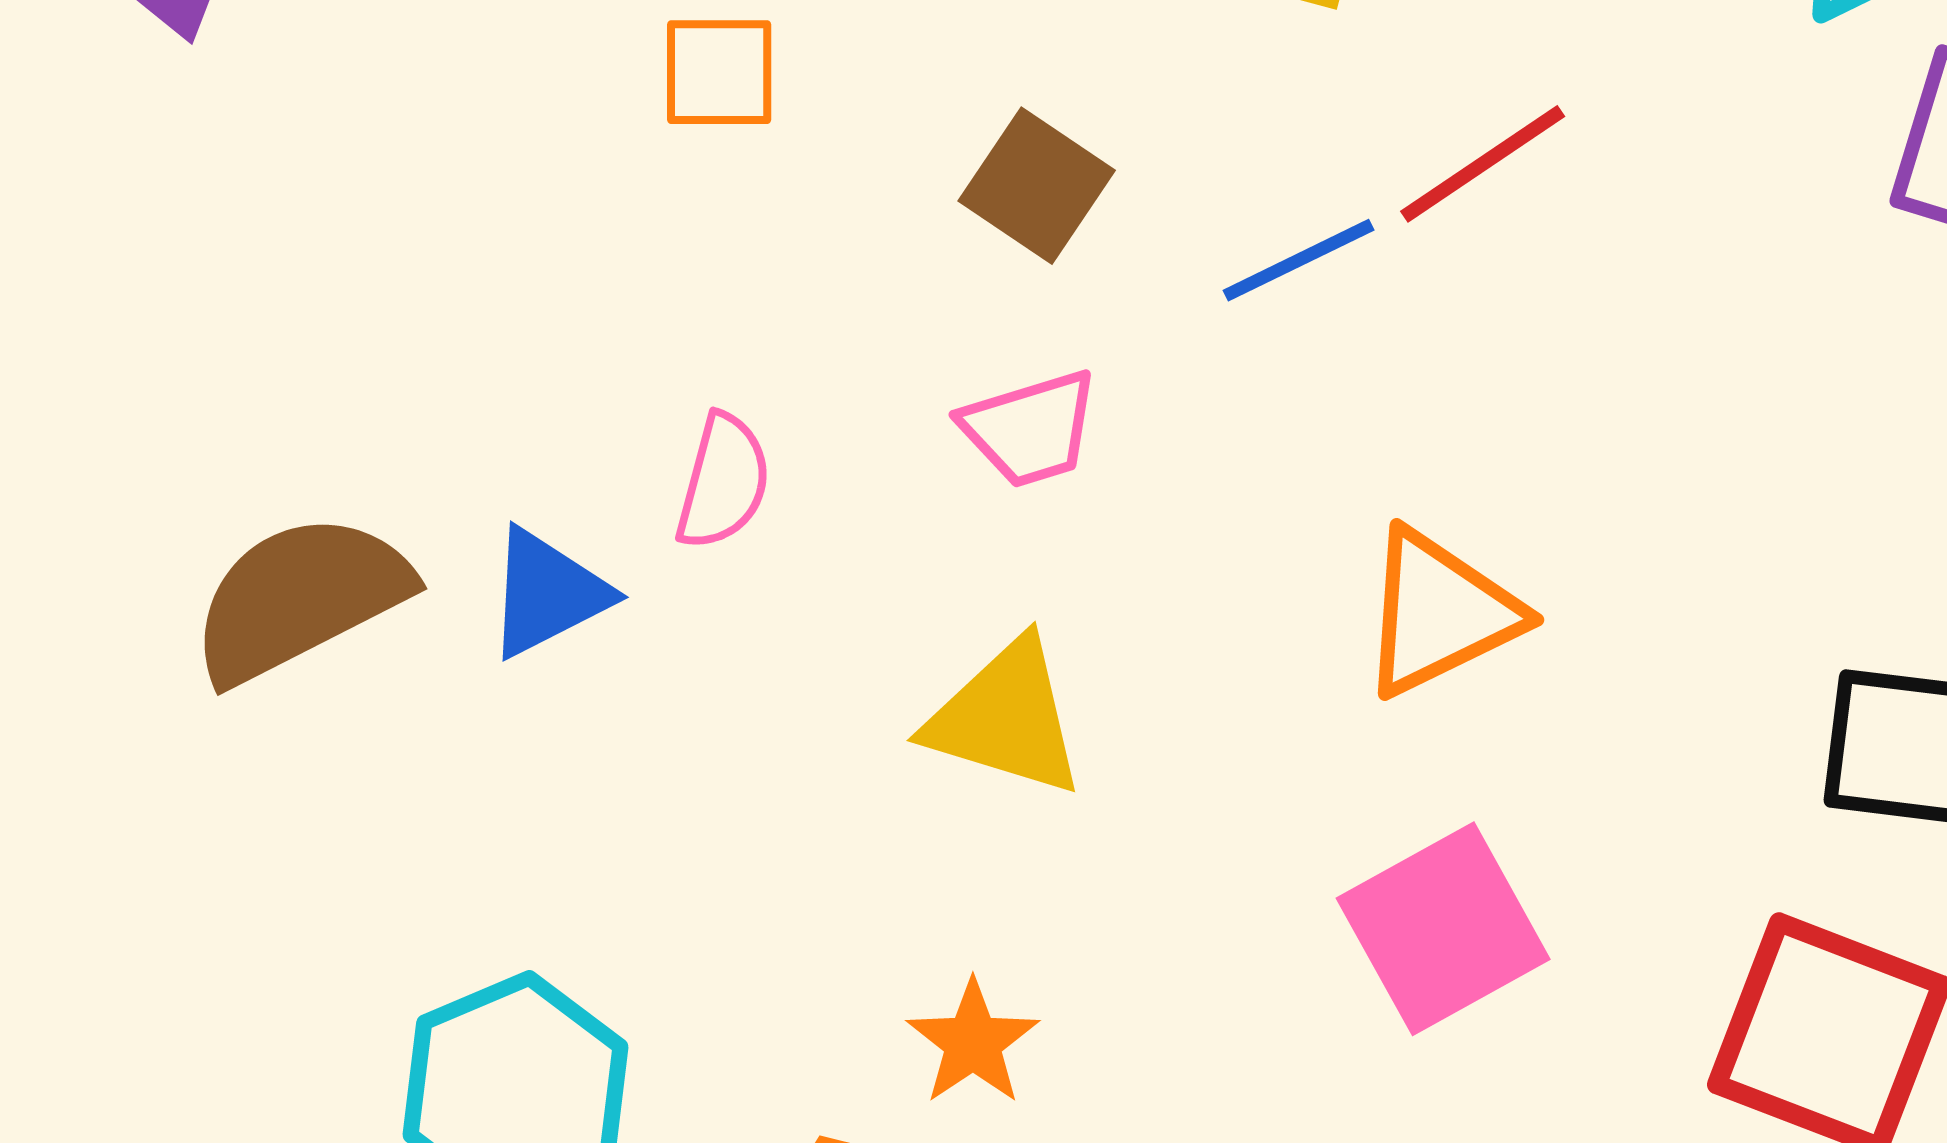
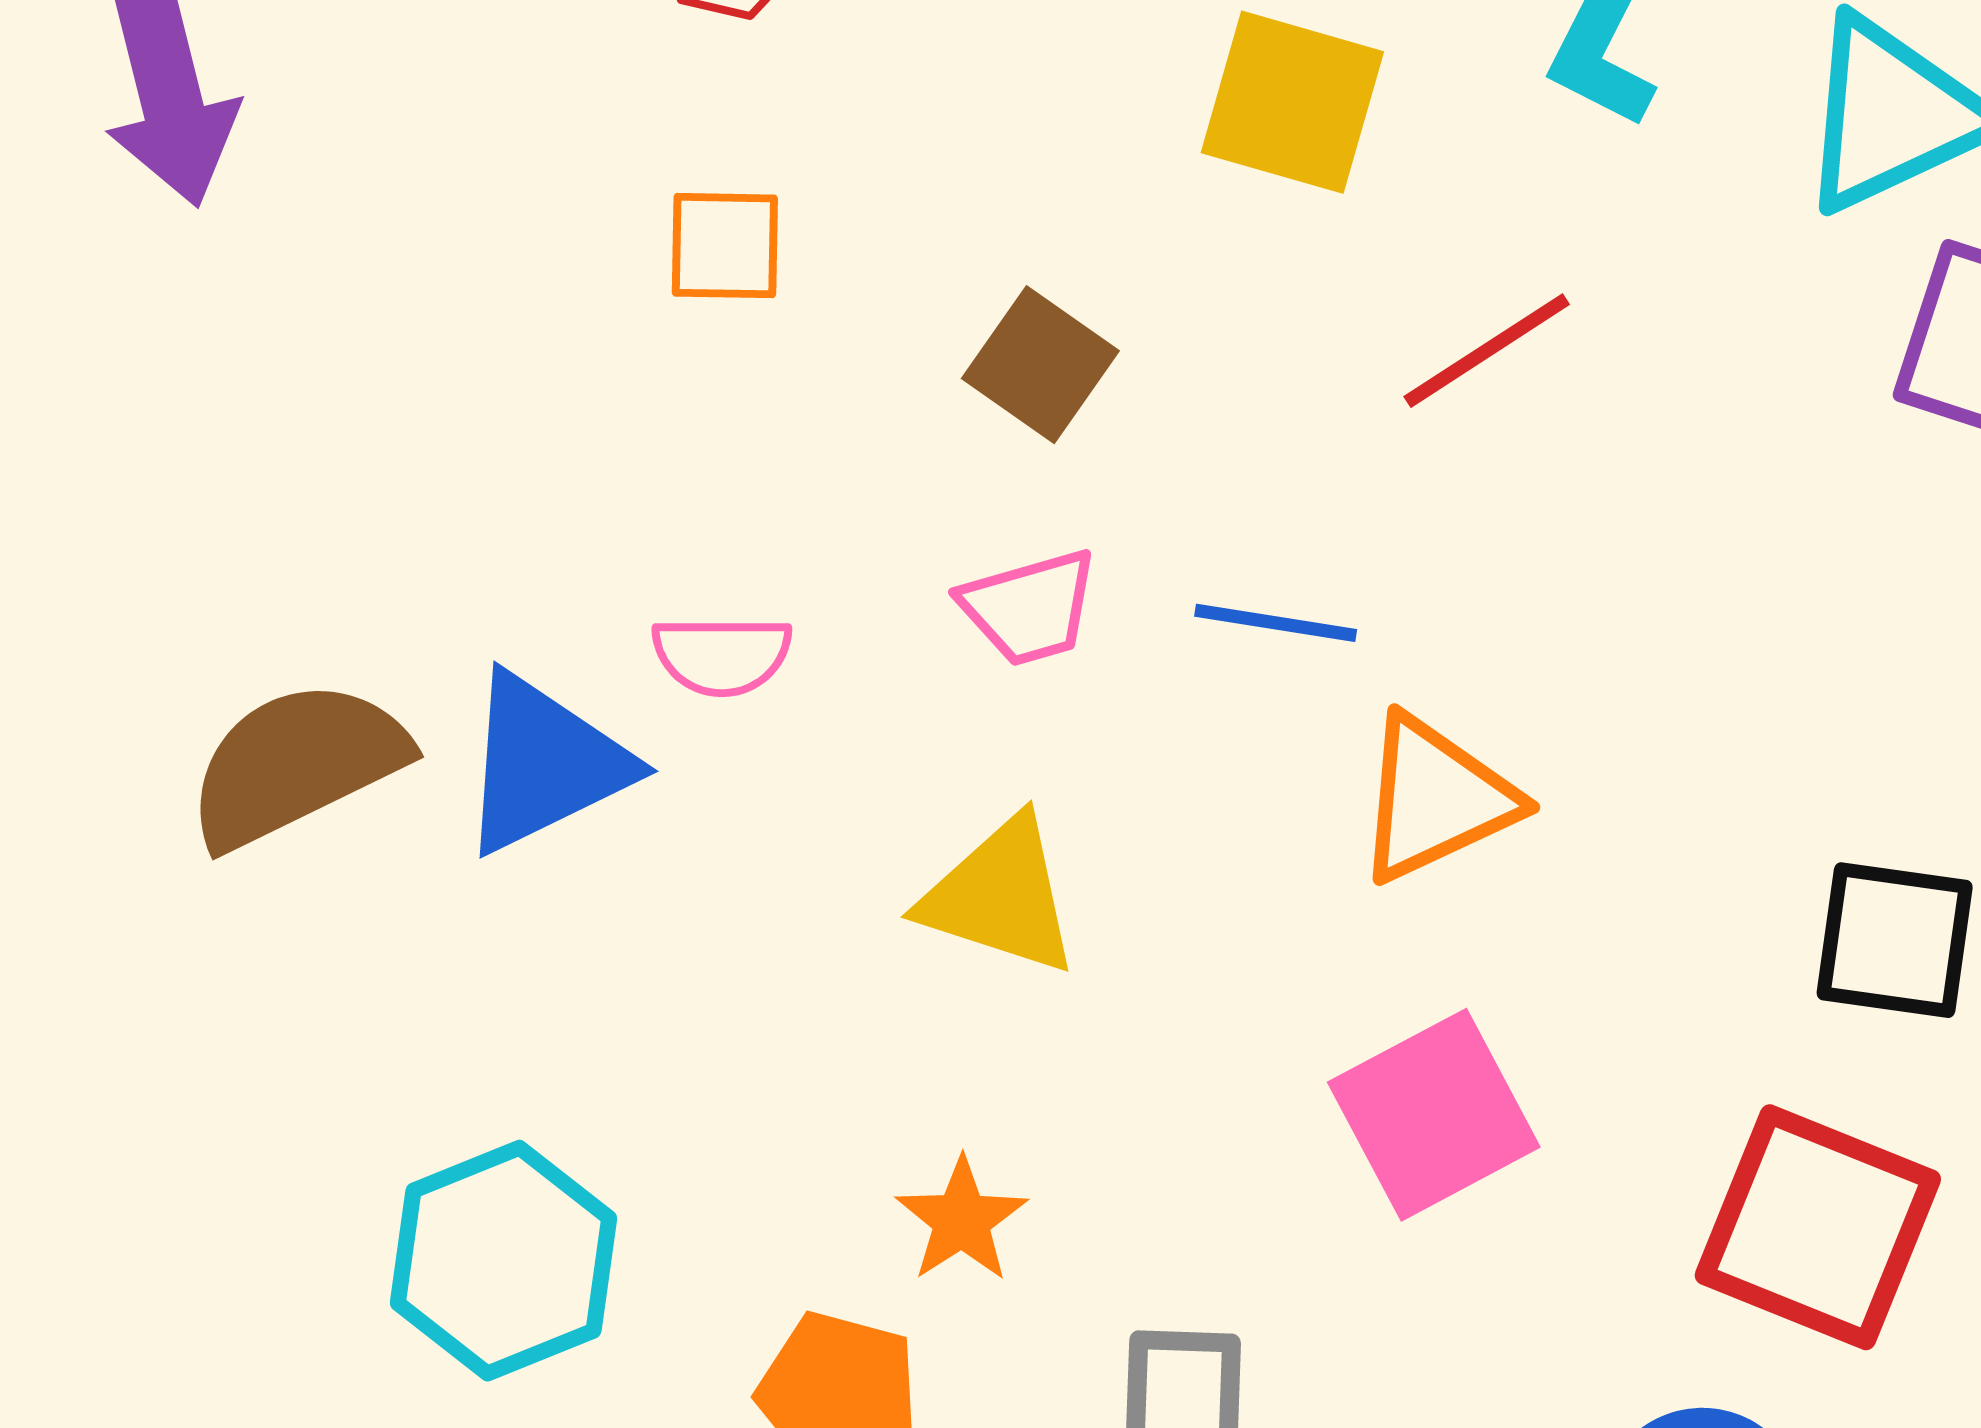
blue line: (1299, 260) -> (1276, 623), moved, turned 34
pink semicircle: (723, 482) -> (722, 655), turned 74
blue triangle: (547, 593) -> (544, 763), size x1.4

